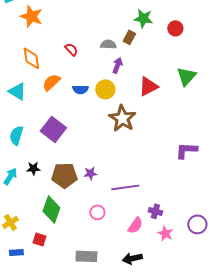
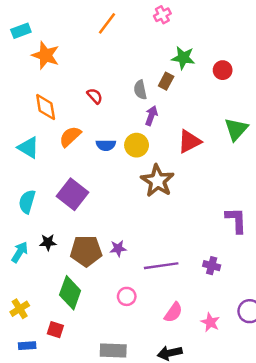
gray semicircle: (108, 44) -> (140, 90), turned -105
purple L-shape: (186, 150) -> (236, 220), turned 85
purple cross: (155, 211) -> (212, 266), moved

